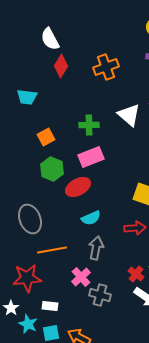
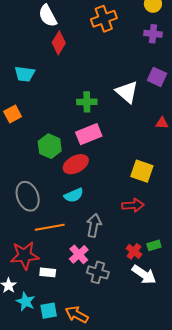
orange cross: (106, 67) -> (104, 19), moved
orange square: (46, 137) -> (13, 114), moved
cyan semicircle: (91, 218) -> (74, 195), moved
white rectangle: (50, 306) -> (48, 272), moved

